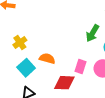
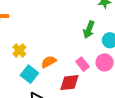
orange semicircle: (47, 59) -> (49, 62), turned -35
pink rectangle: (81, 67) -> (83, 64), turned -48

